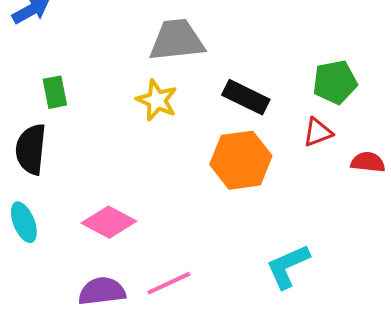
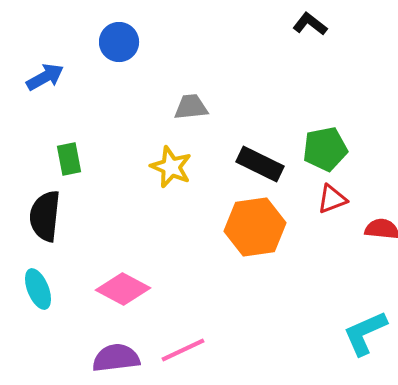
gray trapezoid: (177, 40) -> (191, 107), size x0.6
green pentagon: (335, 82) -> (325, 149), moved
cyan L-shape: (288, 266) -> (365, 333), moved

